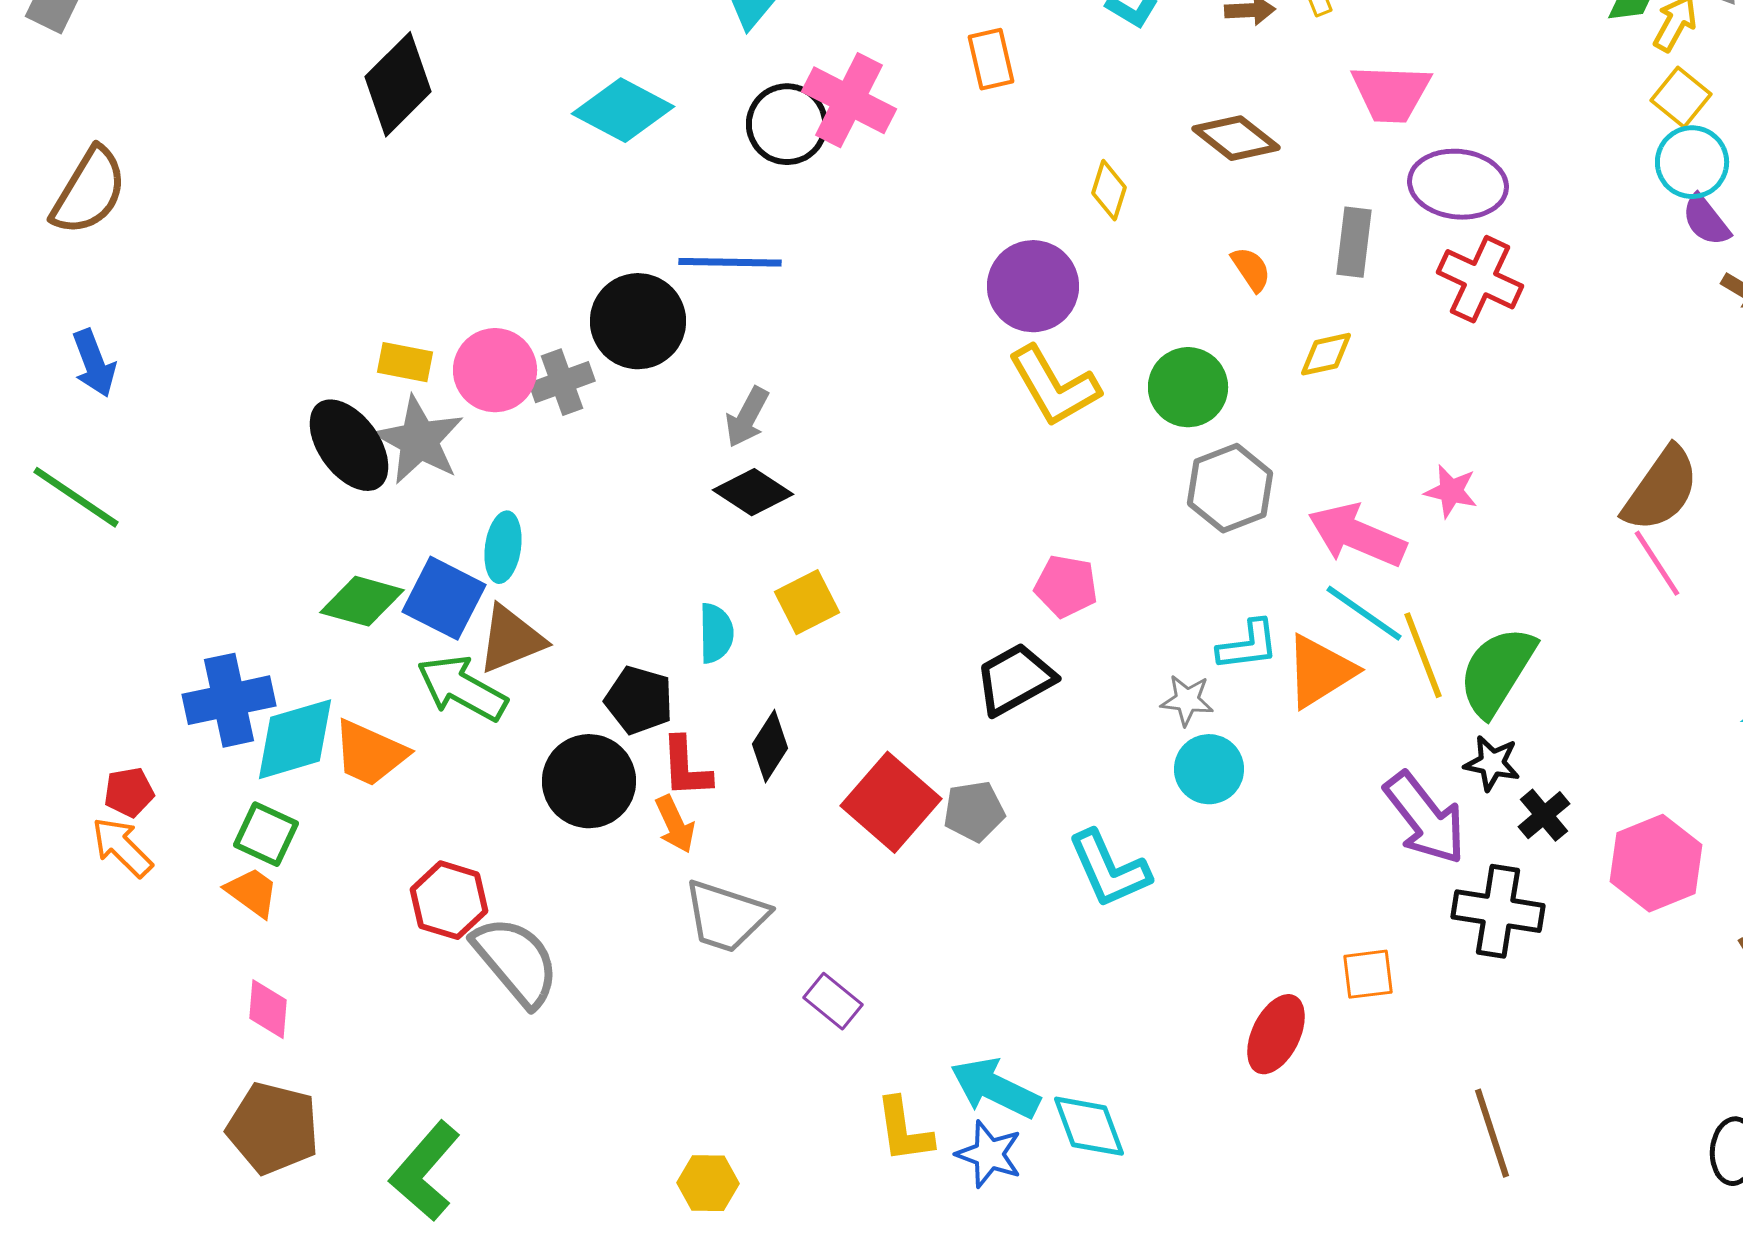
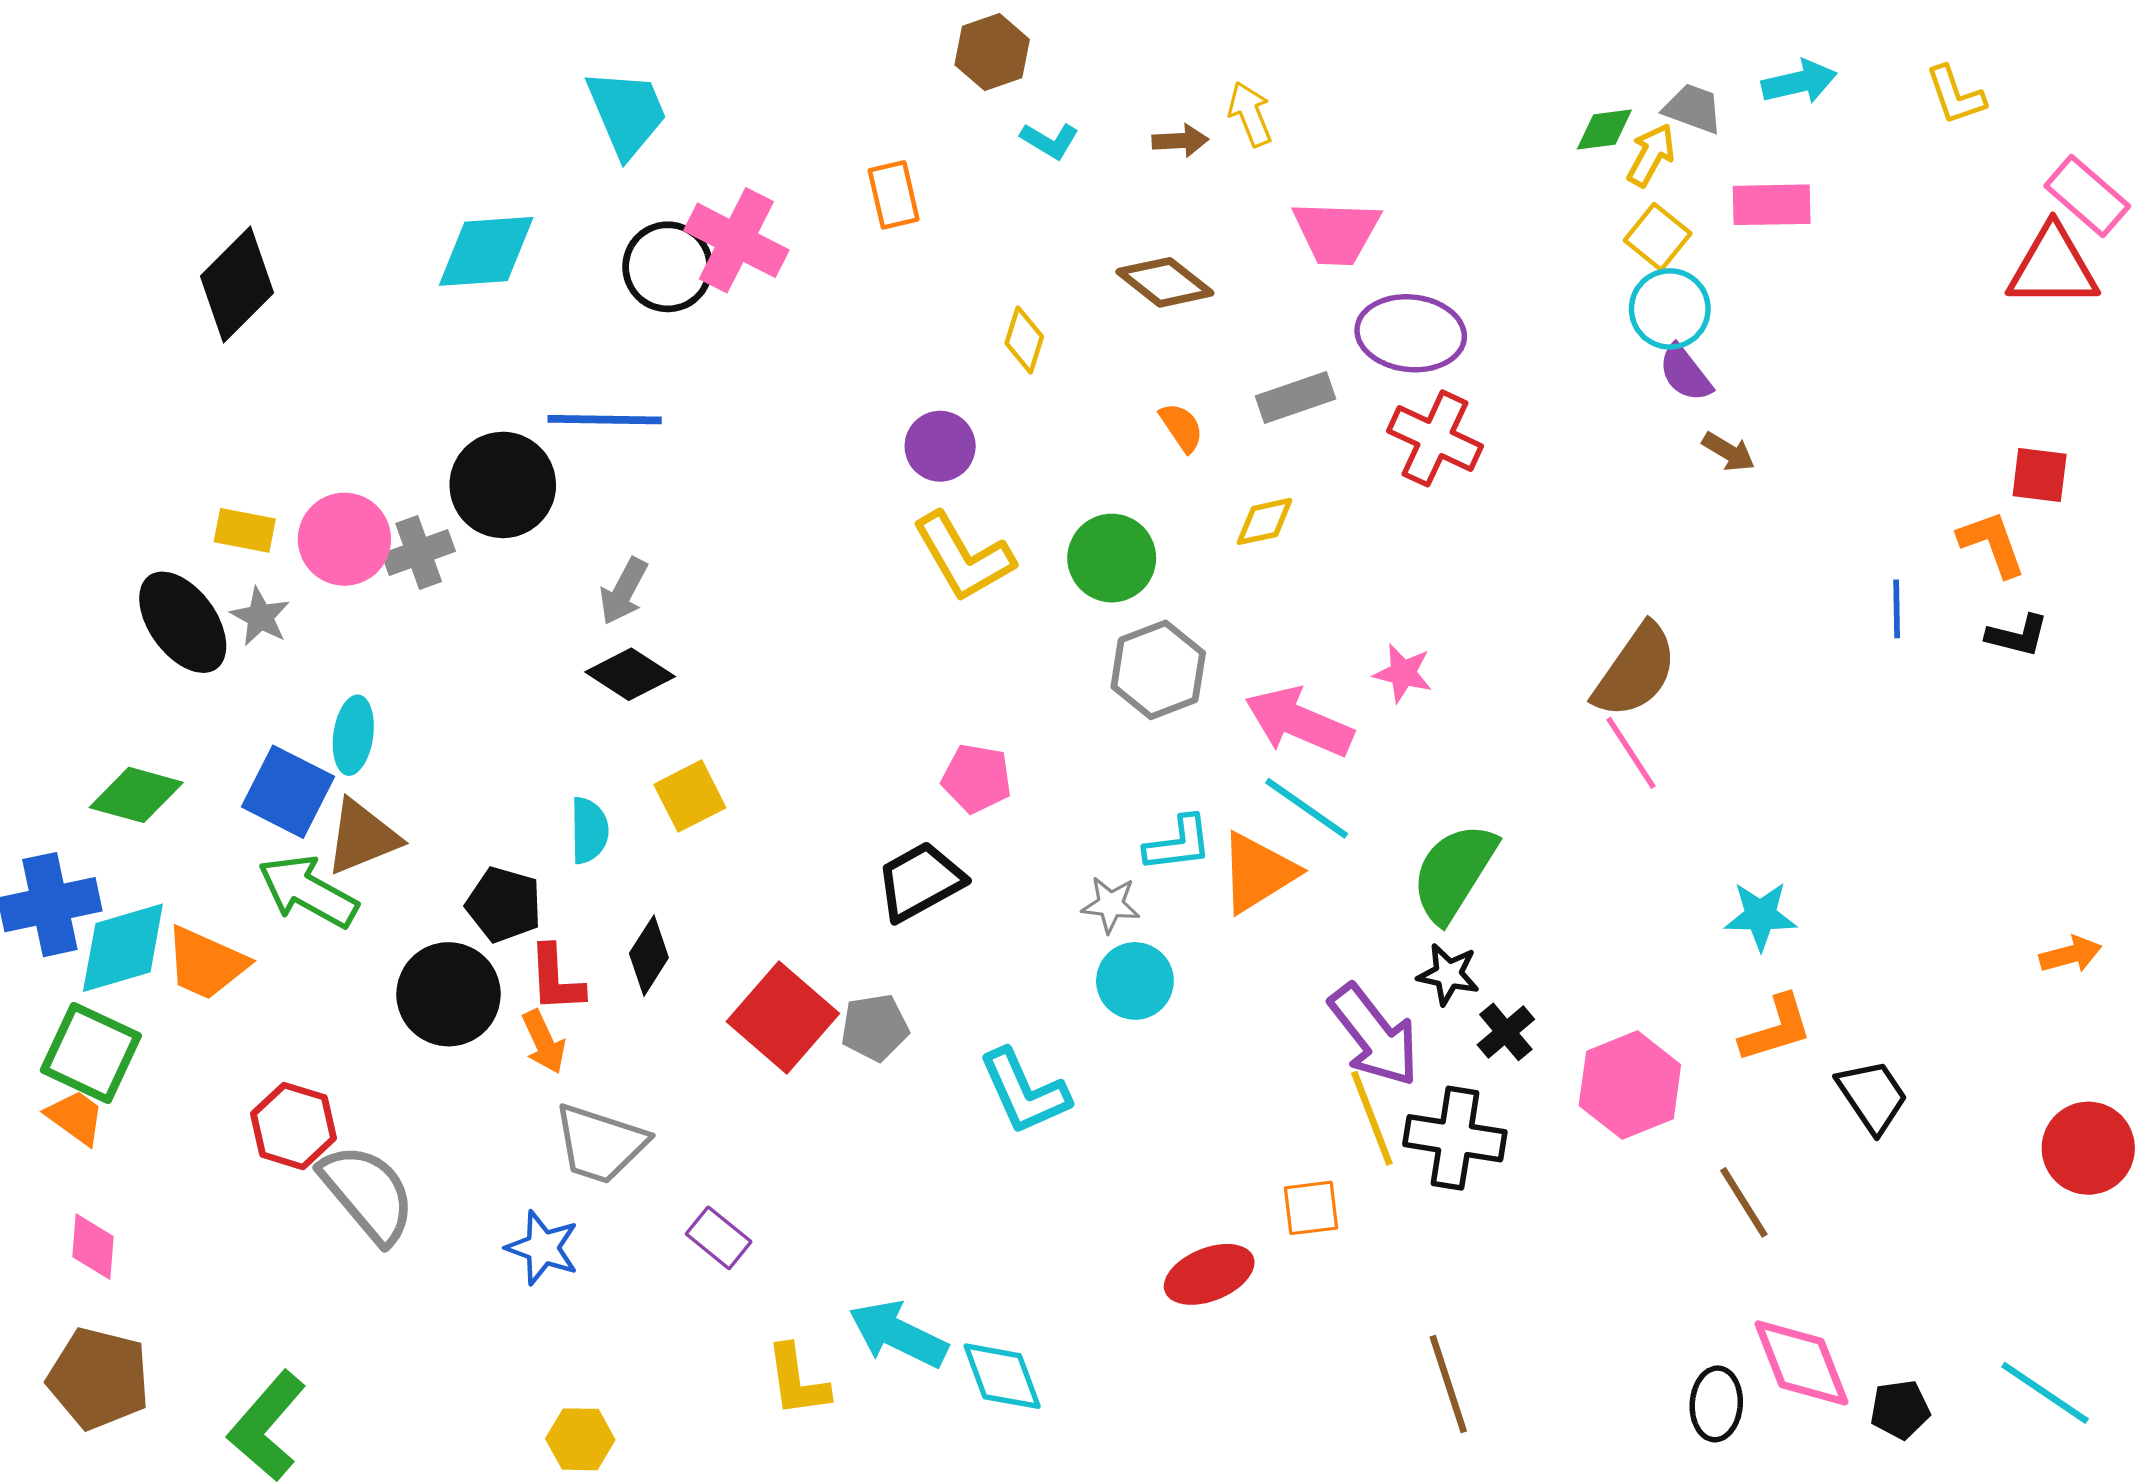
black diamond: (398, 84) -> (237, 285), moved
cyan diamond: (623, 110) -> (486, 251), turned -32
gray rectangle: (1354, 242) -> (1296, 397), turned 64
purple circle: (1033, 286) -> (940, 446), size x0.7
gray star: (419, 440) -> (260, 617), size x0.6
green diamond: (362, 601) -> (136, 795), moved
yellow line: (1423, 655) -> (1372, 1118), moved
green square: (266, 834) -> (91, 1053), size x1.4
red ellipse: (1276, 1034) -> (1209, 1274), turned 42
blue star: (989, 1154) -> (543, 1248), moved

